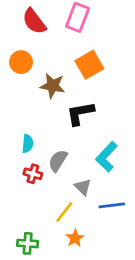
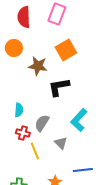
red semicircle: (34, 21) -> (24, 17), turned 35
blue line: (112, 205) -> (83, 170), moved
yellow line: (64, 212) -> (35, 151), moved, turned -60

